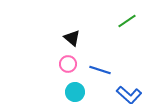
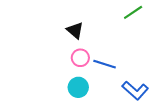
pink circle: (68, 64) -> (80, 58), moved

